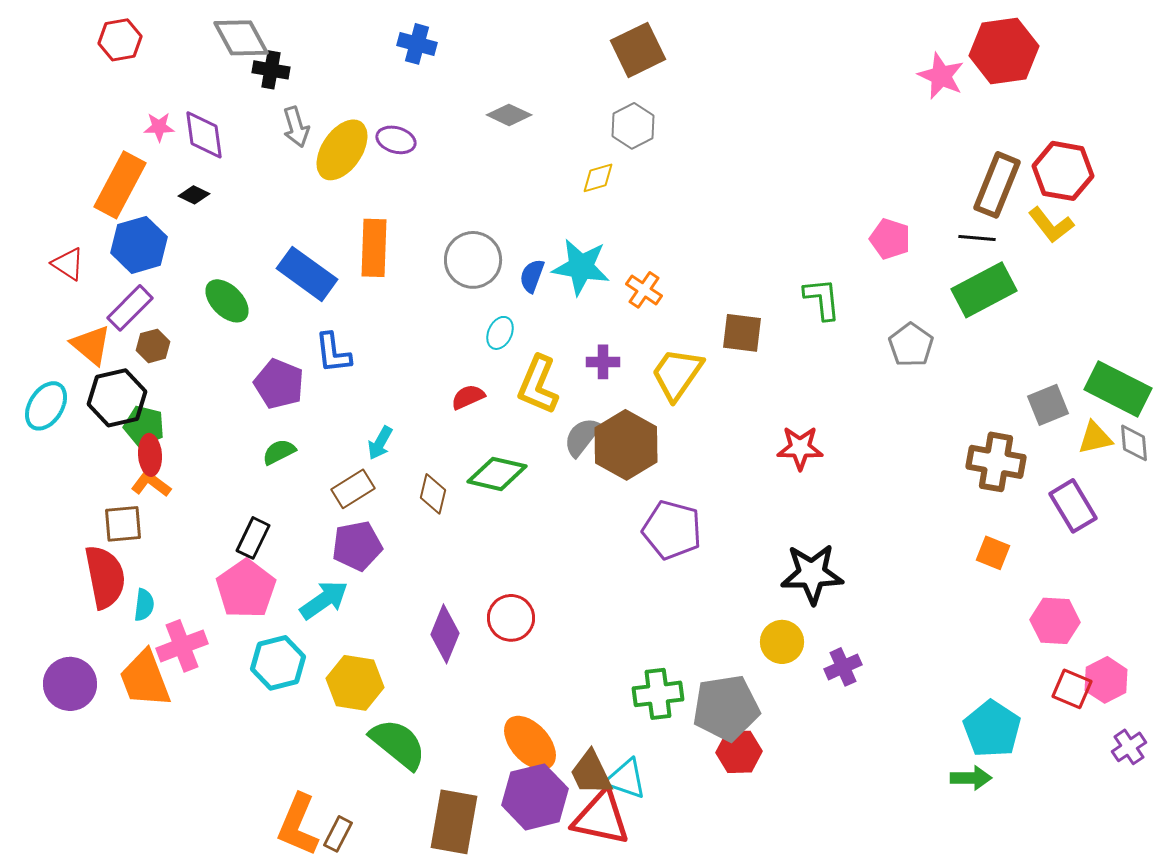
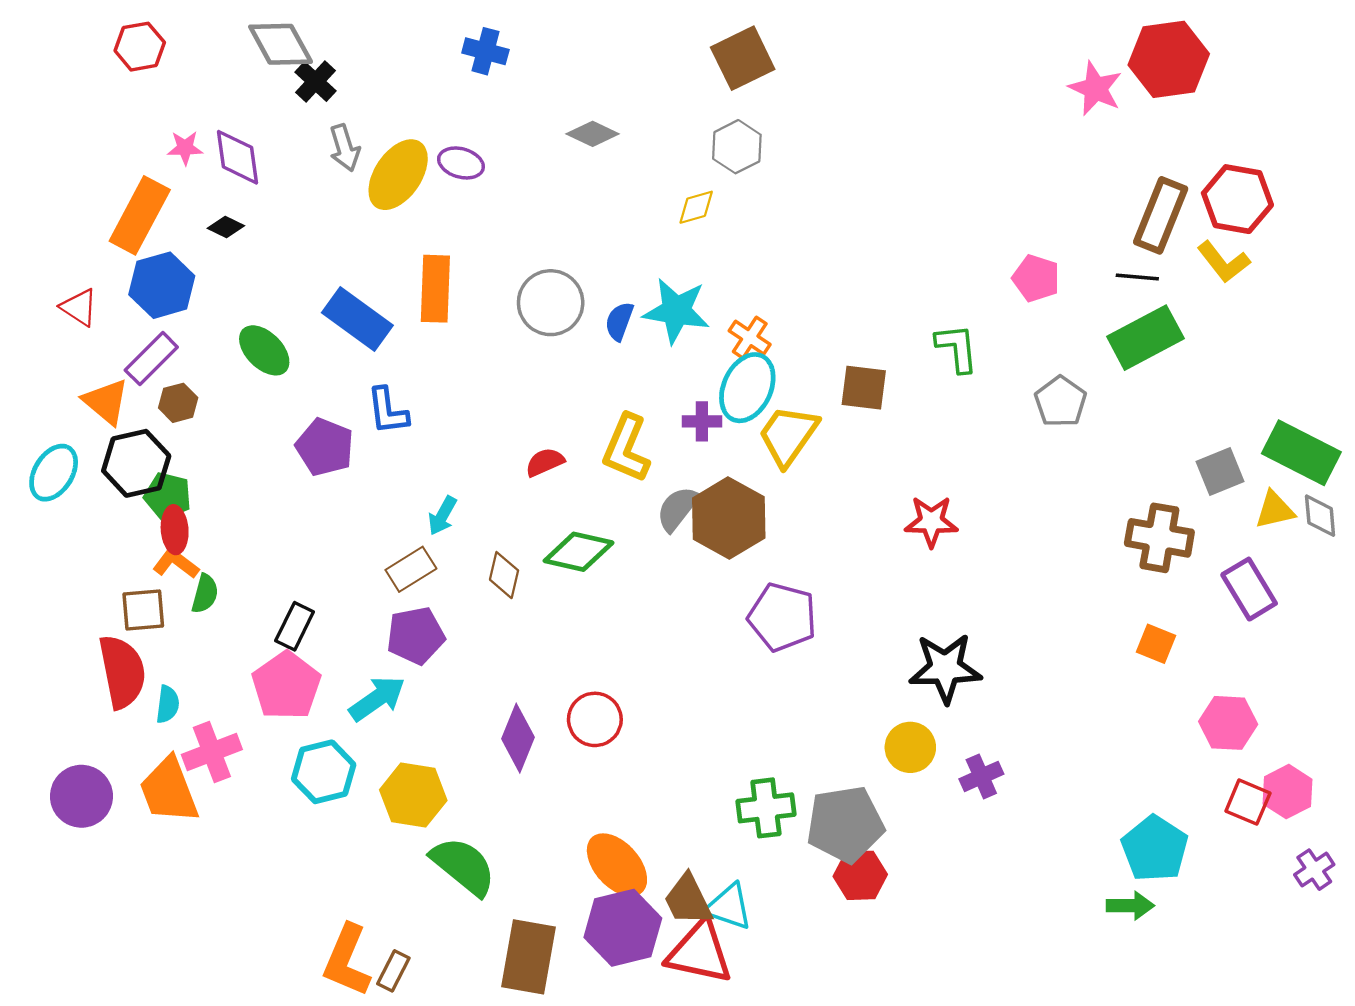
black cross: (271, 70) -> (315, 81), turned 33
cyan ellipse: (500, 333) -> (747, 388), moved, size x1.8
green semicircle: (279, 452) -> (205, 594), moved, turned 132

